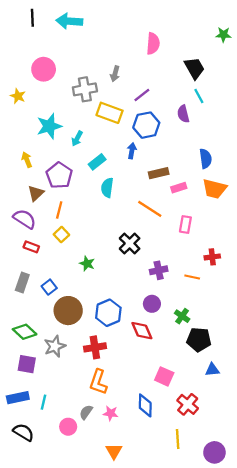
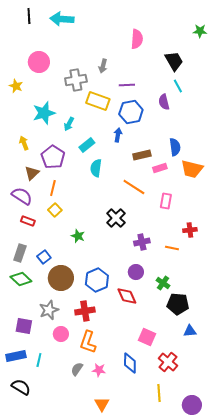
purple line: (142, 95) -> (127, 85), turned 35
blue semicircle: (206, 159) -> (175, 147), moved
green diamond: (25, 332) -> (21, 279), moved
pink circle: (68, 427) -> (61, 334), moved

